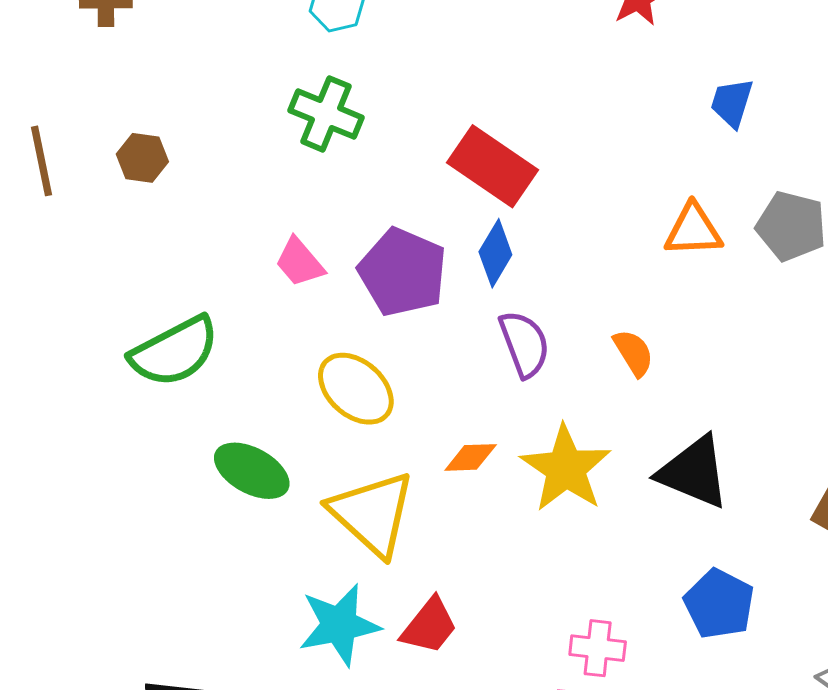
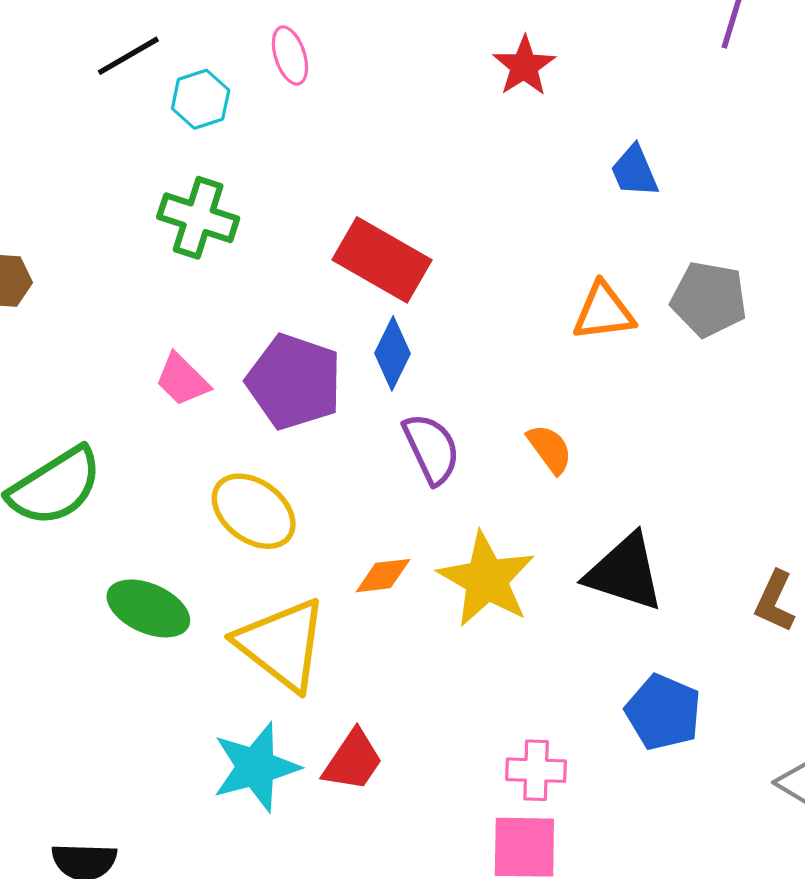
blue trapezoid: (732, 103) -> (634, 171), turned -36

